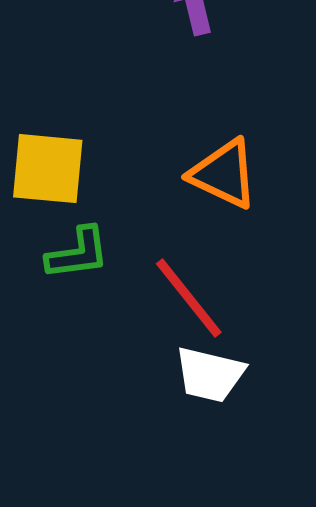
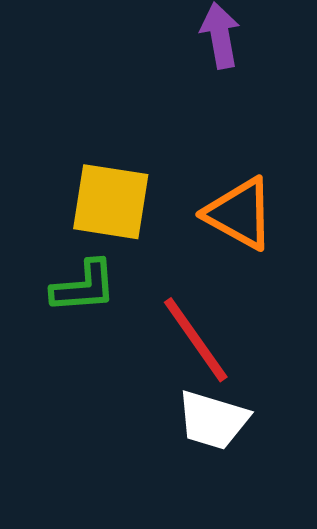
yellow square: (48, 169) -> (111, 202), moved

